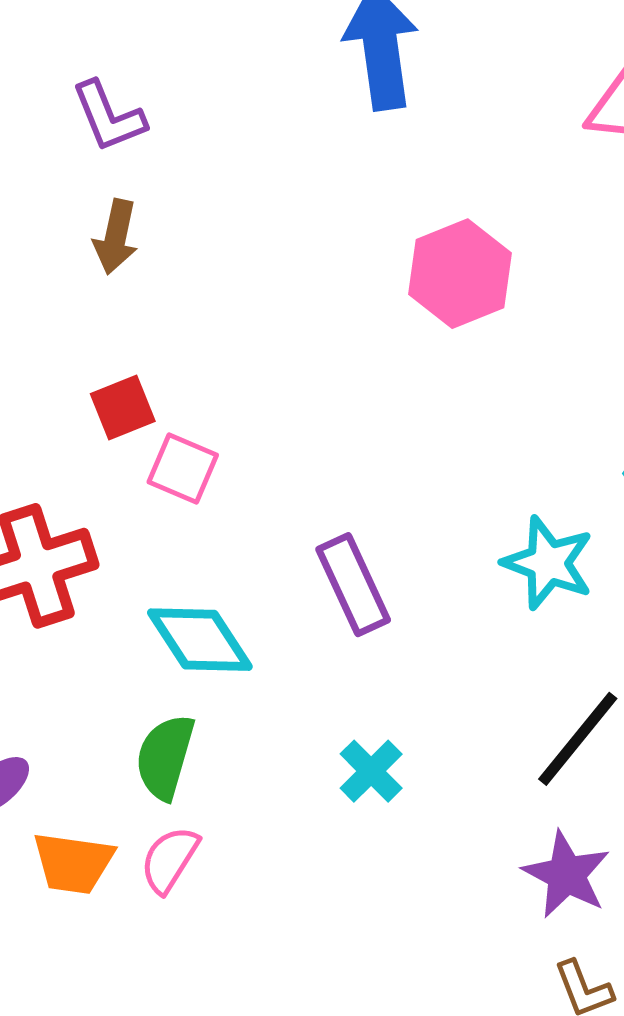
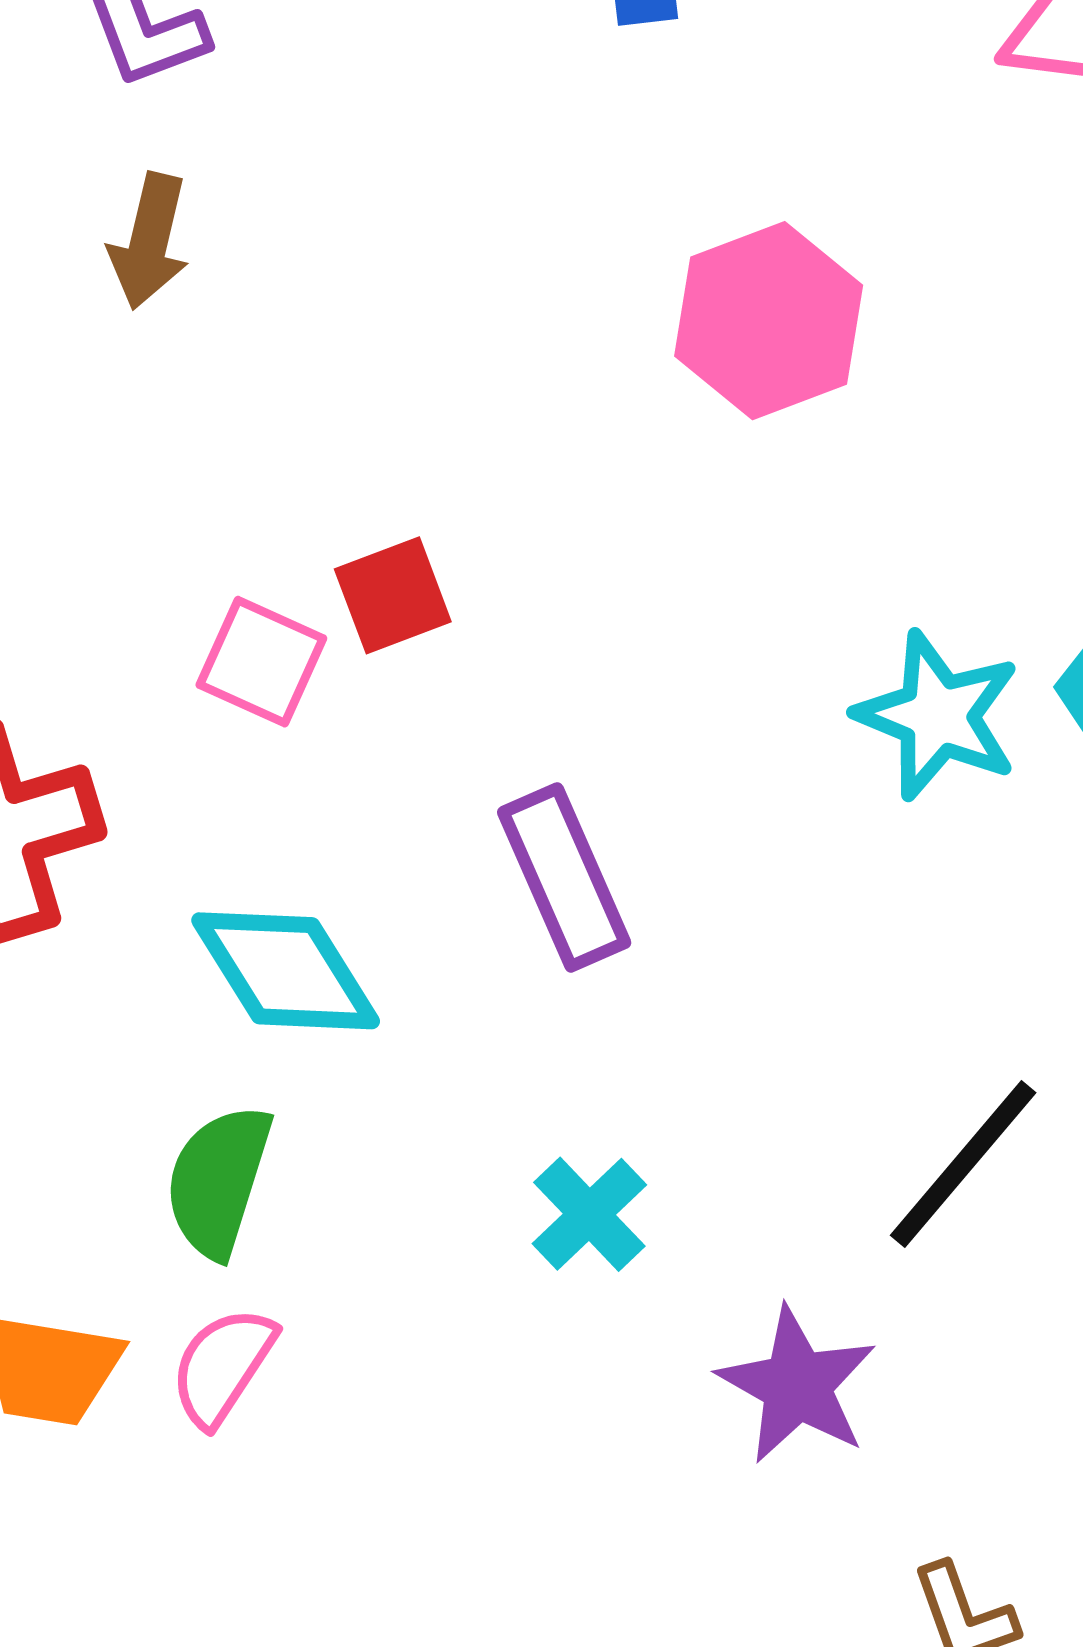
red square: (123, 407) -> (393, 595), moved
cyan star: (548, 563) -> (938, 716), moved
purple star: (566, 875) -> (797, 1385), moved

